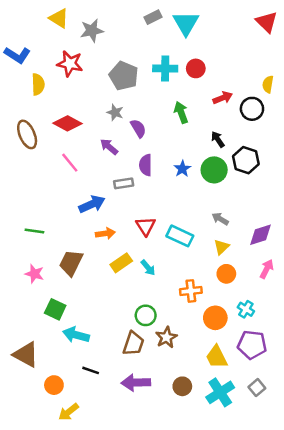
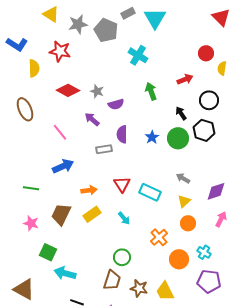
cyan cross: (165, 68) -> (138, 55), turned 30
red circle: (196, 68) -> (206, 53), moved
gray pentagon: (124, 76) -> (106, 30), moved
black circle: (252, 109) -> (209, 100), moved
red diamond: (67, 123) -> (68, 90), moved
purple semicircle: (138, 128) -> (116, 104), turned 105
blue arrow: (92, 204) -> (63, 166), moved
yellow rectangle: (121, 263) -> (92, 214), moved
orange cross: (191, 291) -> (159, 237), turned -36
brown star: (166, 337) -> (139, 288), moved, turned -30
yellow trapezoid: (217, 357) -> (165, 291), moved

